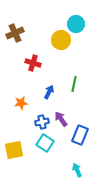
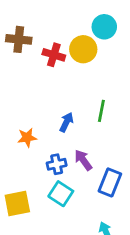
brown cross: (15, 33) -> (19, 39), turned 30
red cross: (33, 63) -> (54, 55), moved

